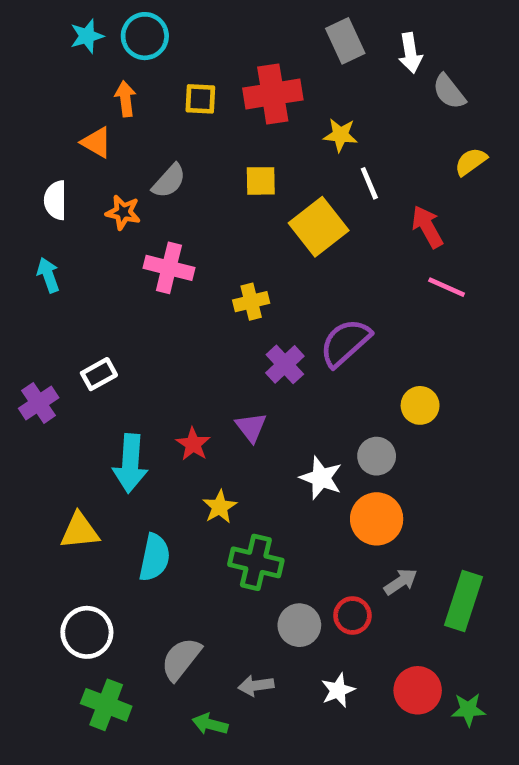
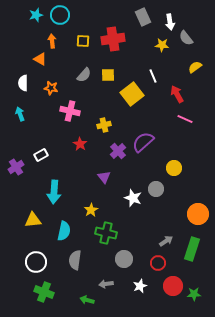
yellow star: (340, 135) -> (162, 45), moved
gray semicircle: (169, 181) -> (84, 75), moved
red star: (193, 444) -> (80, 144), moved
orange circle: (377, 519) -> (198, 214), moved
red circle: (352, 615) -> (158, 263), moved
gray semicircle: (181, 659) -> (75, 260), moved, turned -30

